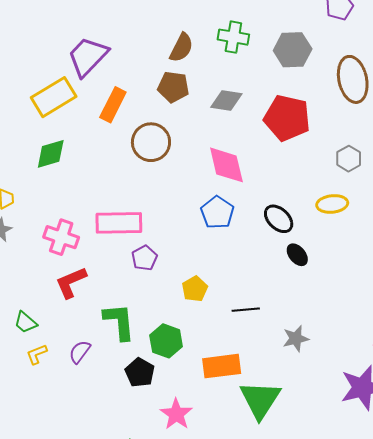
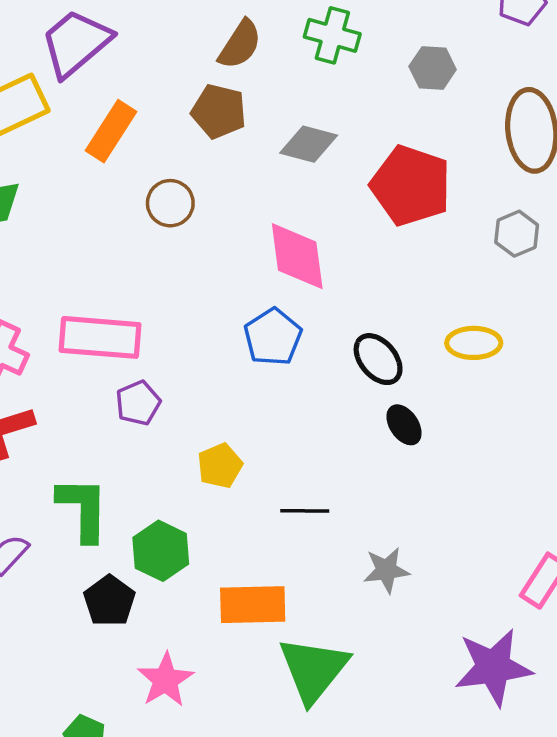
gray hexagon: (293, 50) -> (433, 68), size x0.7
brown circle: (151, 142) -> (170, 203), size x0.7
gray hexagon: (349, 159) -> (517, 234), moved

